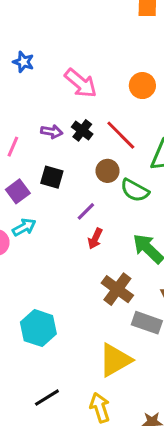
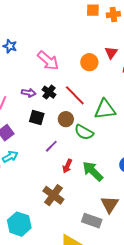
black square: (52, 177) -> (37, 117), moved
red arrow: (95, 239) -> (67, 166), moved
brown cross: (117, 289) -> (53, 195), moved

